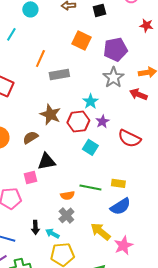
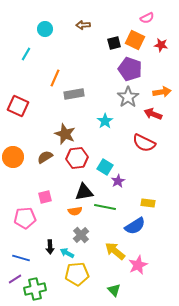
black square: (99, 10) -> (114, 43), moved
orange square: (81, 40) -> (135, 40), moved
purple pentagon: (115, 49) -> (130, 69), turned 30
red hexagon: (78, 121) -> (77, 158), moved
purple star: (102, 121) -> (118, 181), moved
red semicircle: (129, 138) -> (144, 143), moved
black triangle: (46, 161) -> (84, 192), moved
yellow rectangle: (118, 183) -> (148, 203), moved
orange semicircle: (67, 195) -> (75, 211), moved

